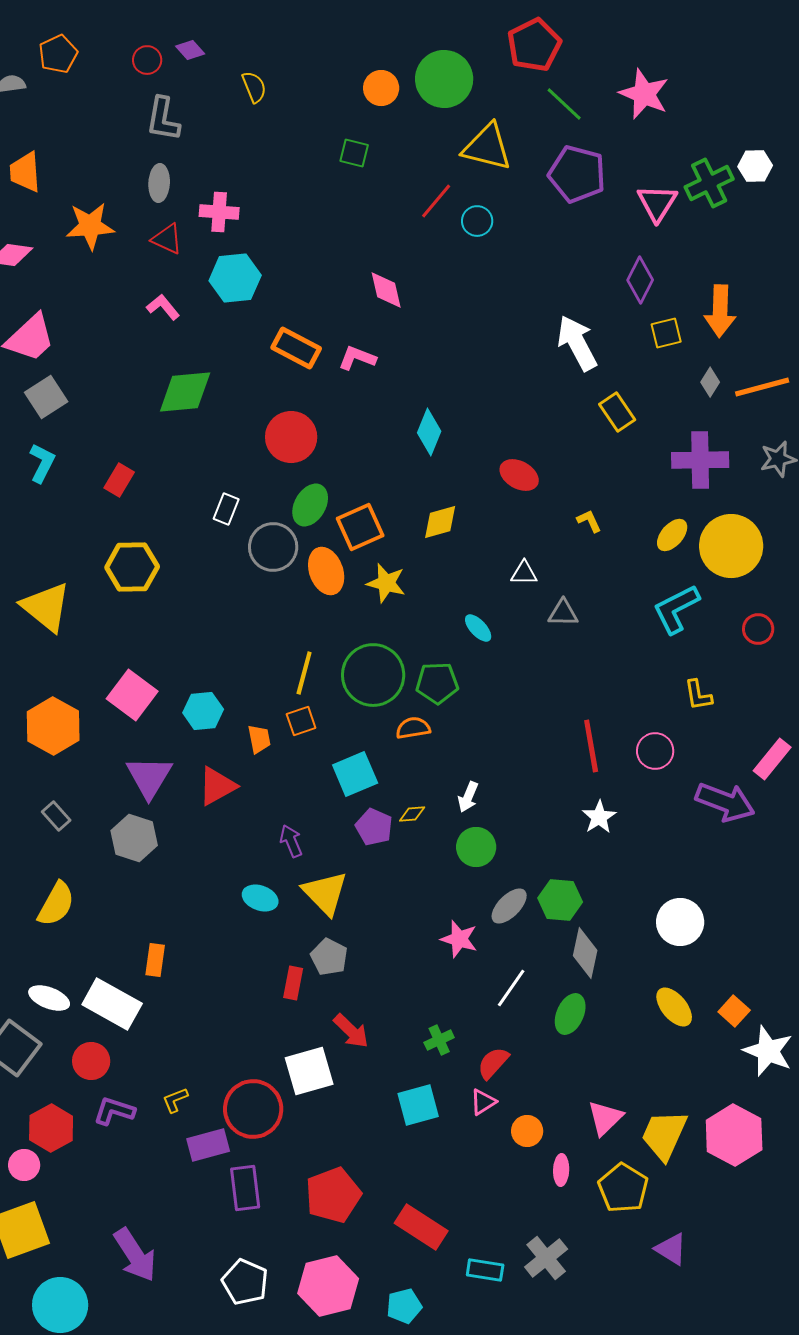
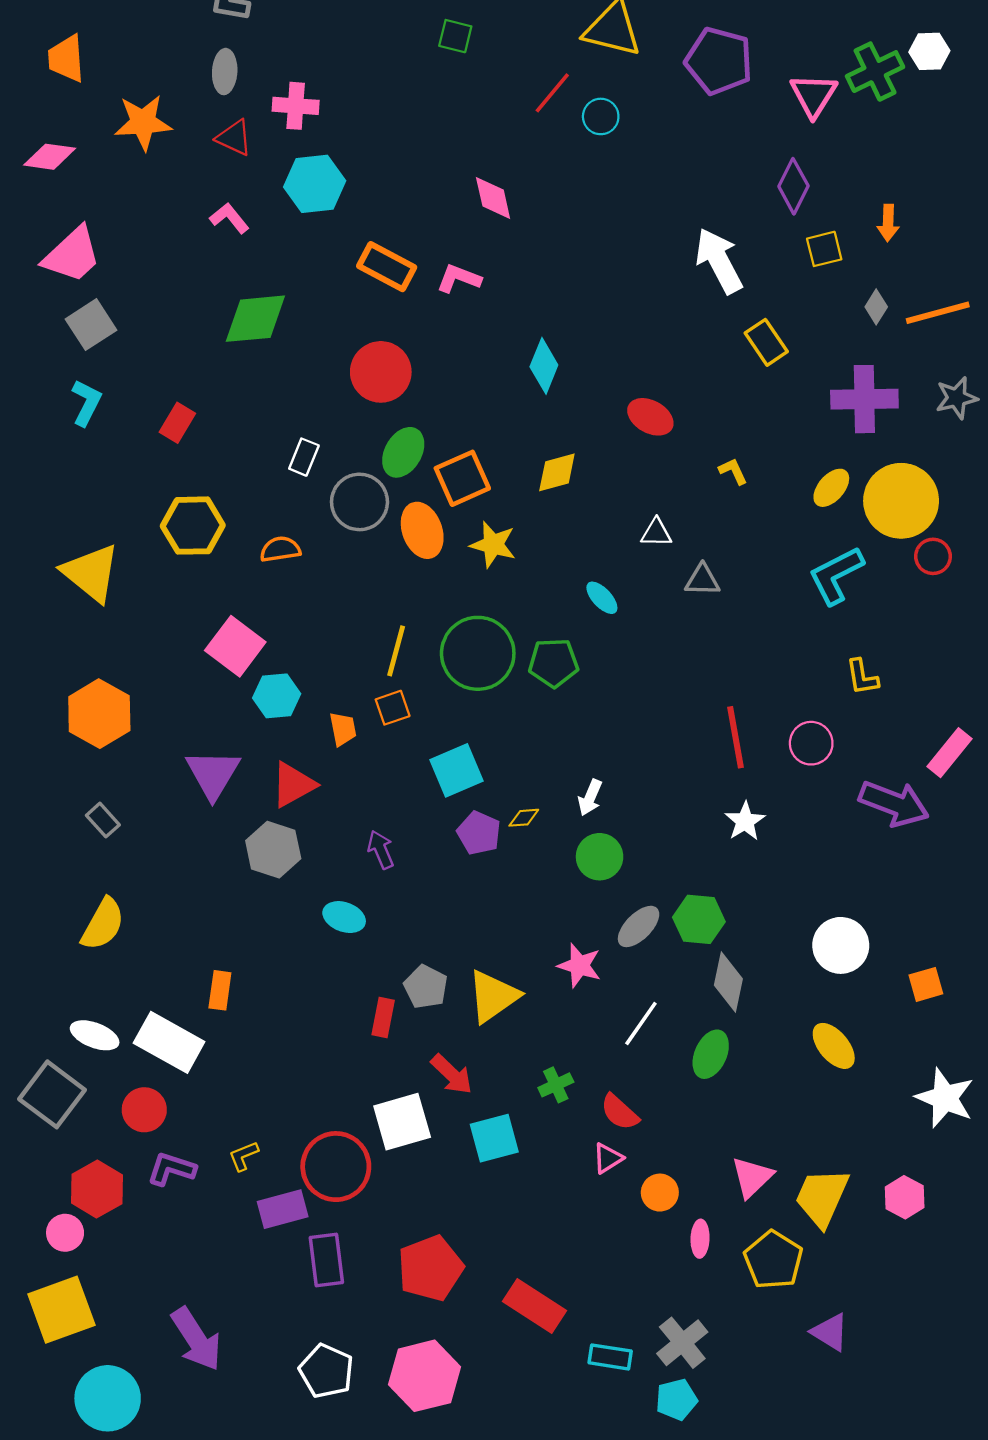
orange arrow: (720, 311) -> (888, 223), size x0.6
red circle: (758, 629) -> (933, 556), moved
pink square: (132, 695) -> (235, 646), moved
orange semicircle: (413, 728) -> (280, 549), moved
gray hexagon: (134, 838) -> (273, 850), moved
yellow triangle: (325, 893) -> (493, 996), moved, turned 39
orange square: (734, 1011) -> (926, 984), moved, turned 32
red semicircle: (493, 1063) -> (620, 1112), turned -90
cyan square: (418, 1105) -> (494, 1138), moved
pink hexagon: (734, 1135) -> (905, 1197), size x0.6
cyan pentagon: (404, 1306) -> (676, 1399), moved

